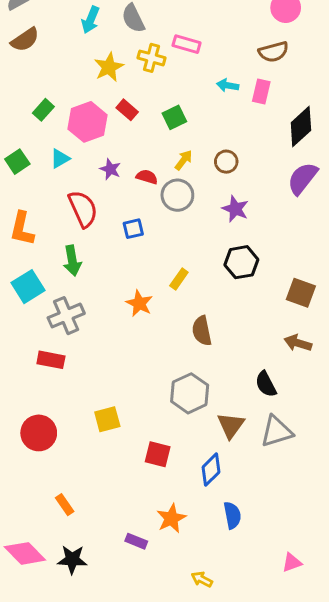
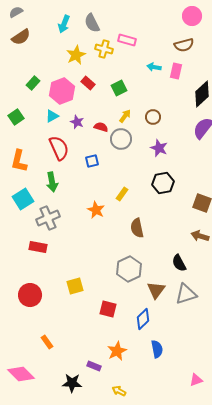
cyan triangle: (60, 159) -> (52, 116), moved
black star: (72, 559) -> (72, 383), moved
yellow arrow: (202, 579) -> (119, 391), moved

